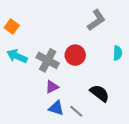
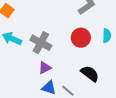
red circle: (75, 55) -> (81, 38), moved

